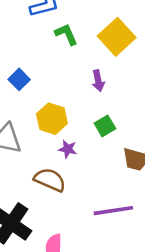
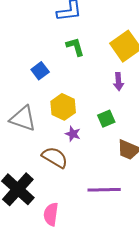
green L-shape: (66, 34) -> (75, 47), moved
purple arrow: (98, 81) -> (118, 82), moved

